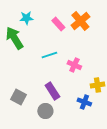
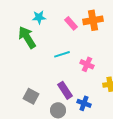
orange cross: (80, 21) -> (93, 20), turned 30
blue cross: (84, 102) -> (84, 103), moved

